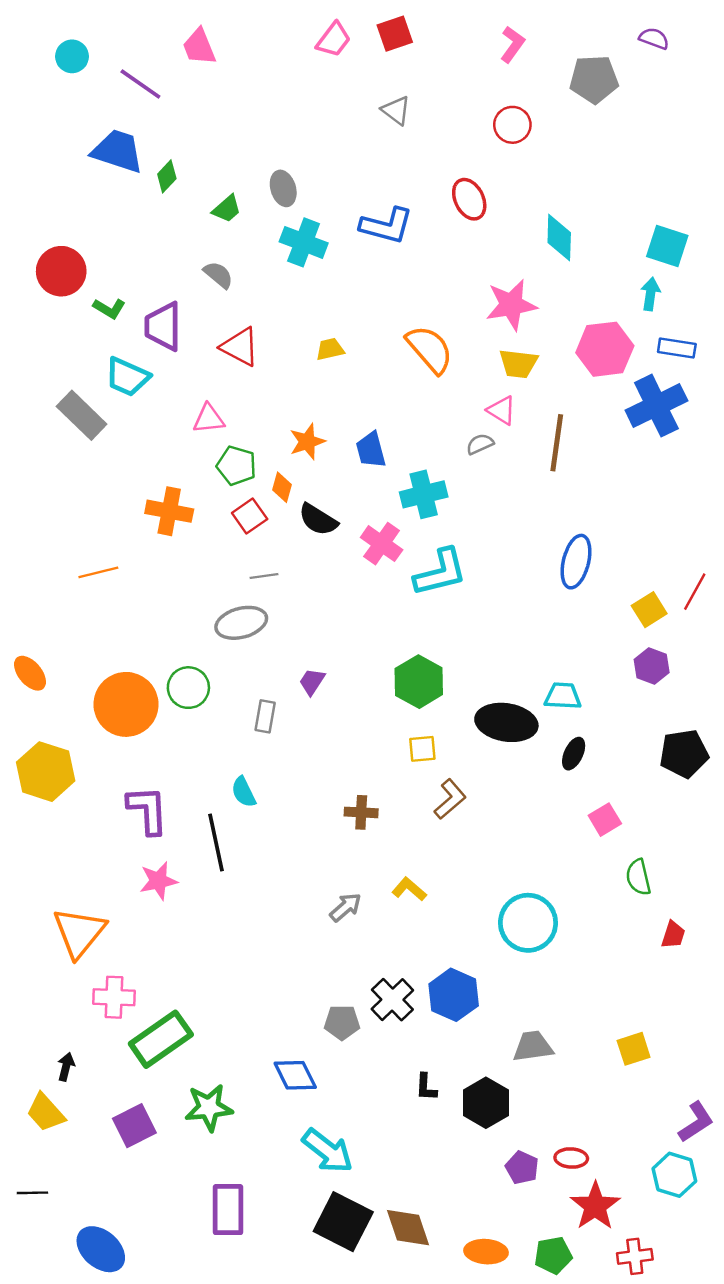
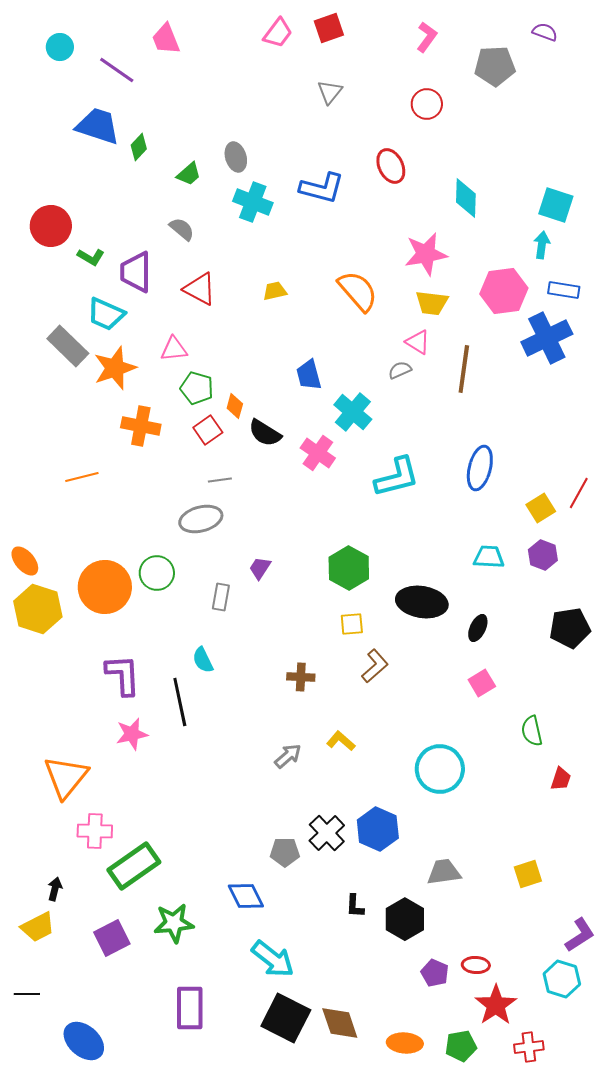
gray triangle: (396, 110) -> (330, 92), turned 32
orange star: (307, 442) -> (115, 368), moved, size x1.4
cyan cross: (424, 494) -> (353, 412), turned -36
cyan L-shape: (440, 572) -> (397, 477), moved
cyan trapezoid: (563, 696) -> (489, 557), moved
yellow hexagon: (46, 772) -> (38, 609), moved
pink square: (605, 820) -> (482, 683), moved
yellow trapezoid: (46, 1112) -> (38, 927), turned -75

